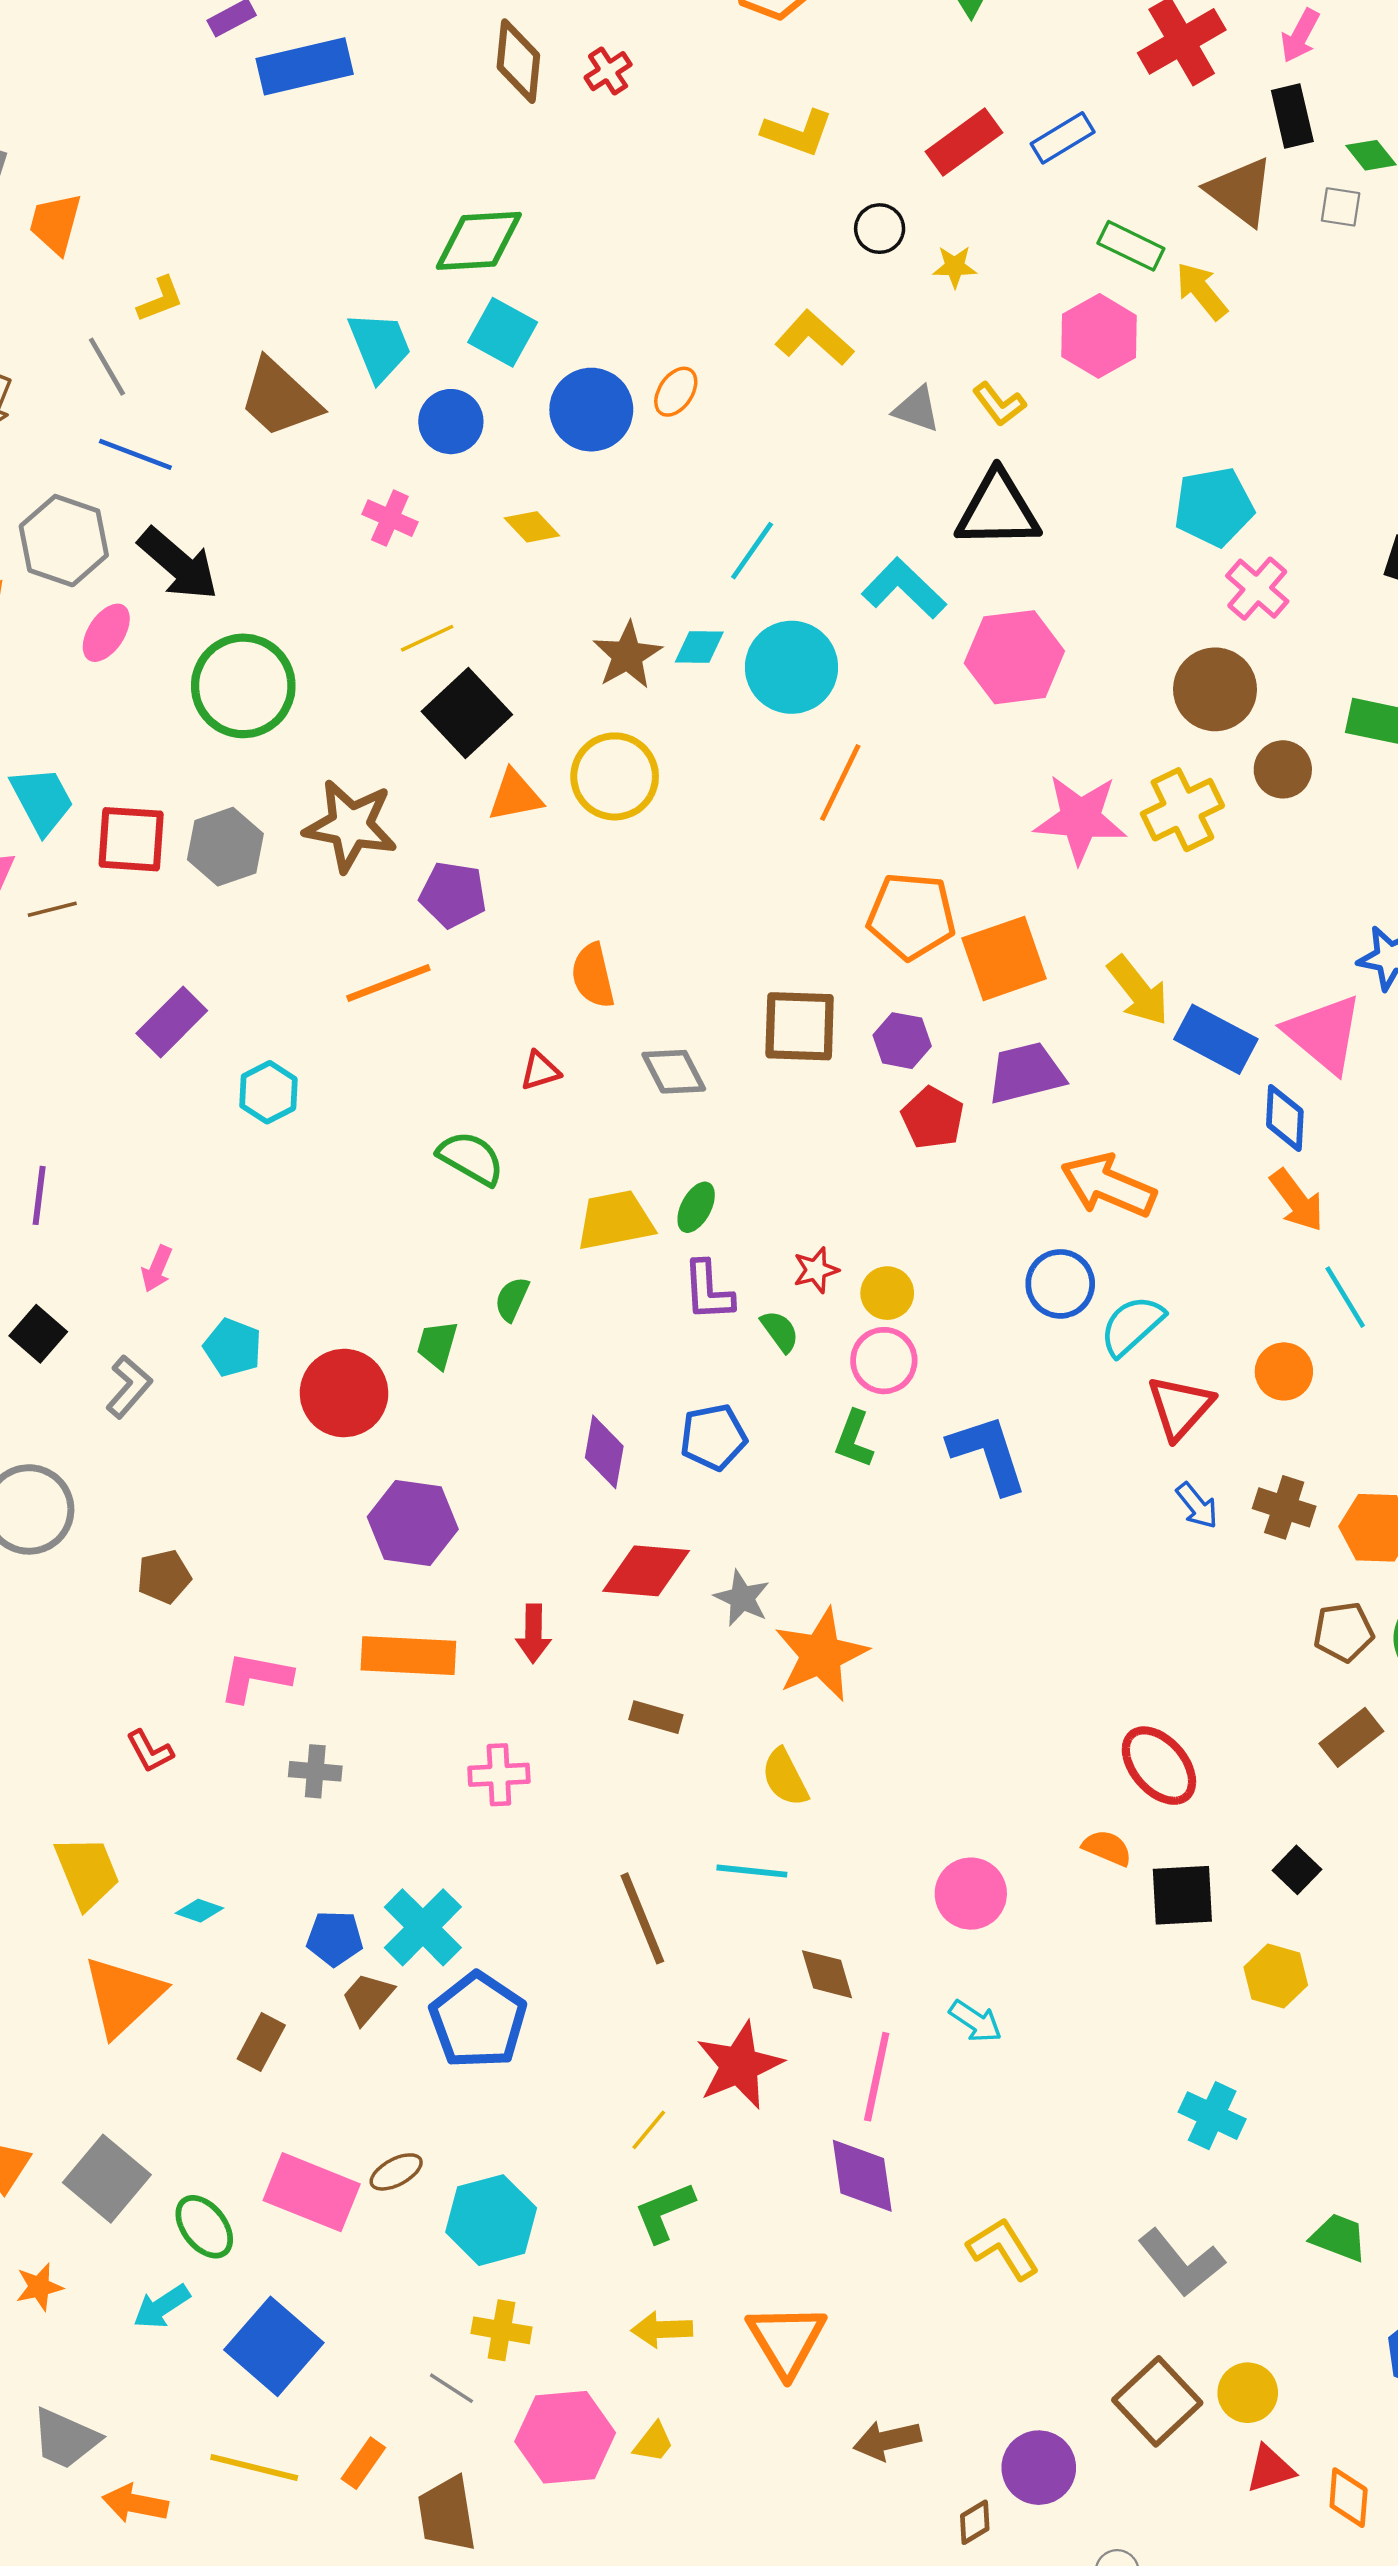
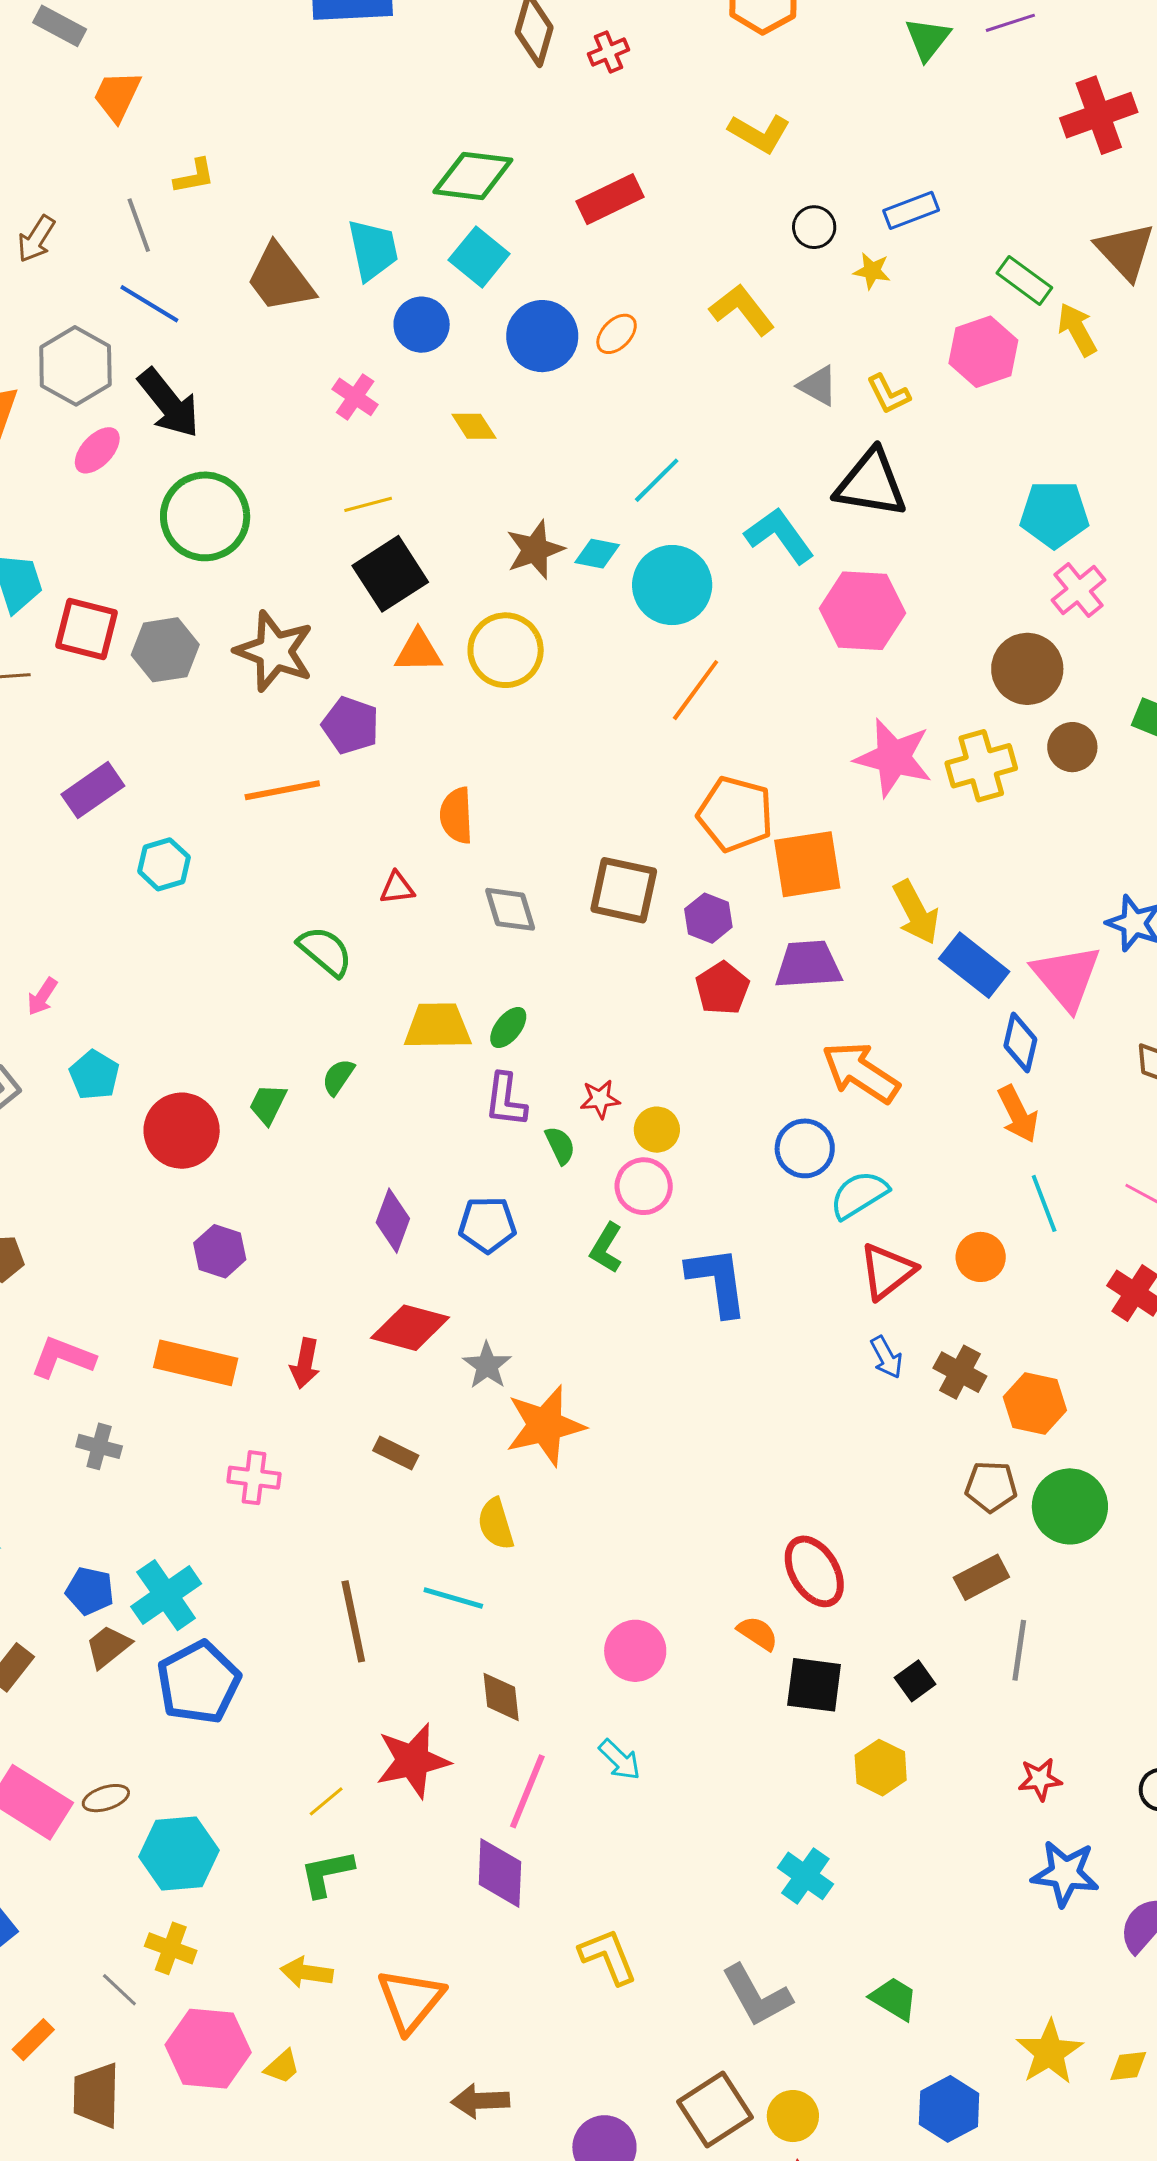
blue rectangle: (1063, 138) -> (911, 210), moved
red rectangle: (964, 142) -> (610, 199), moved
purple hexagon: (413, 1523) -> (220, 1251), size x0.7

